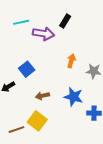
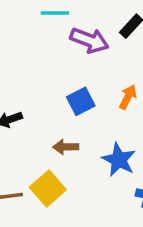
blue square: (27, 69) -> (81, 101), moved

